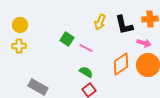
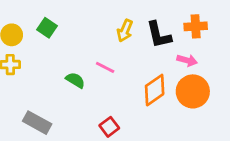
green square: (67, 39) -> (47, 28), moved
green semicircle: (86, 72) -> (75, 80), moved

